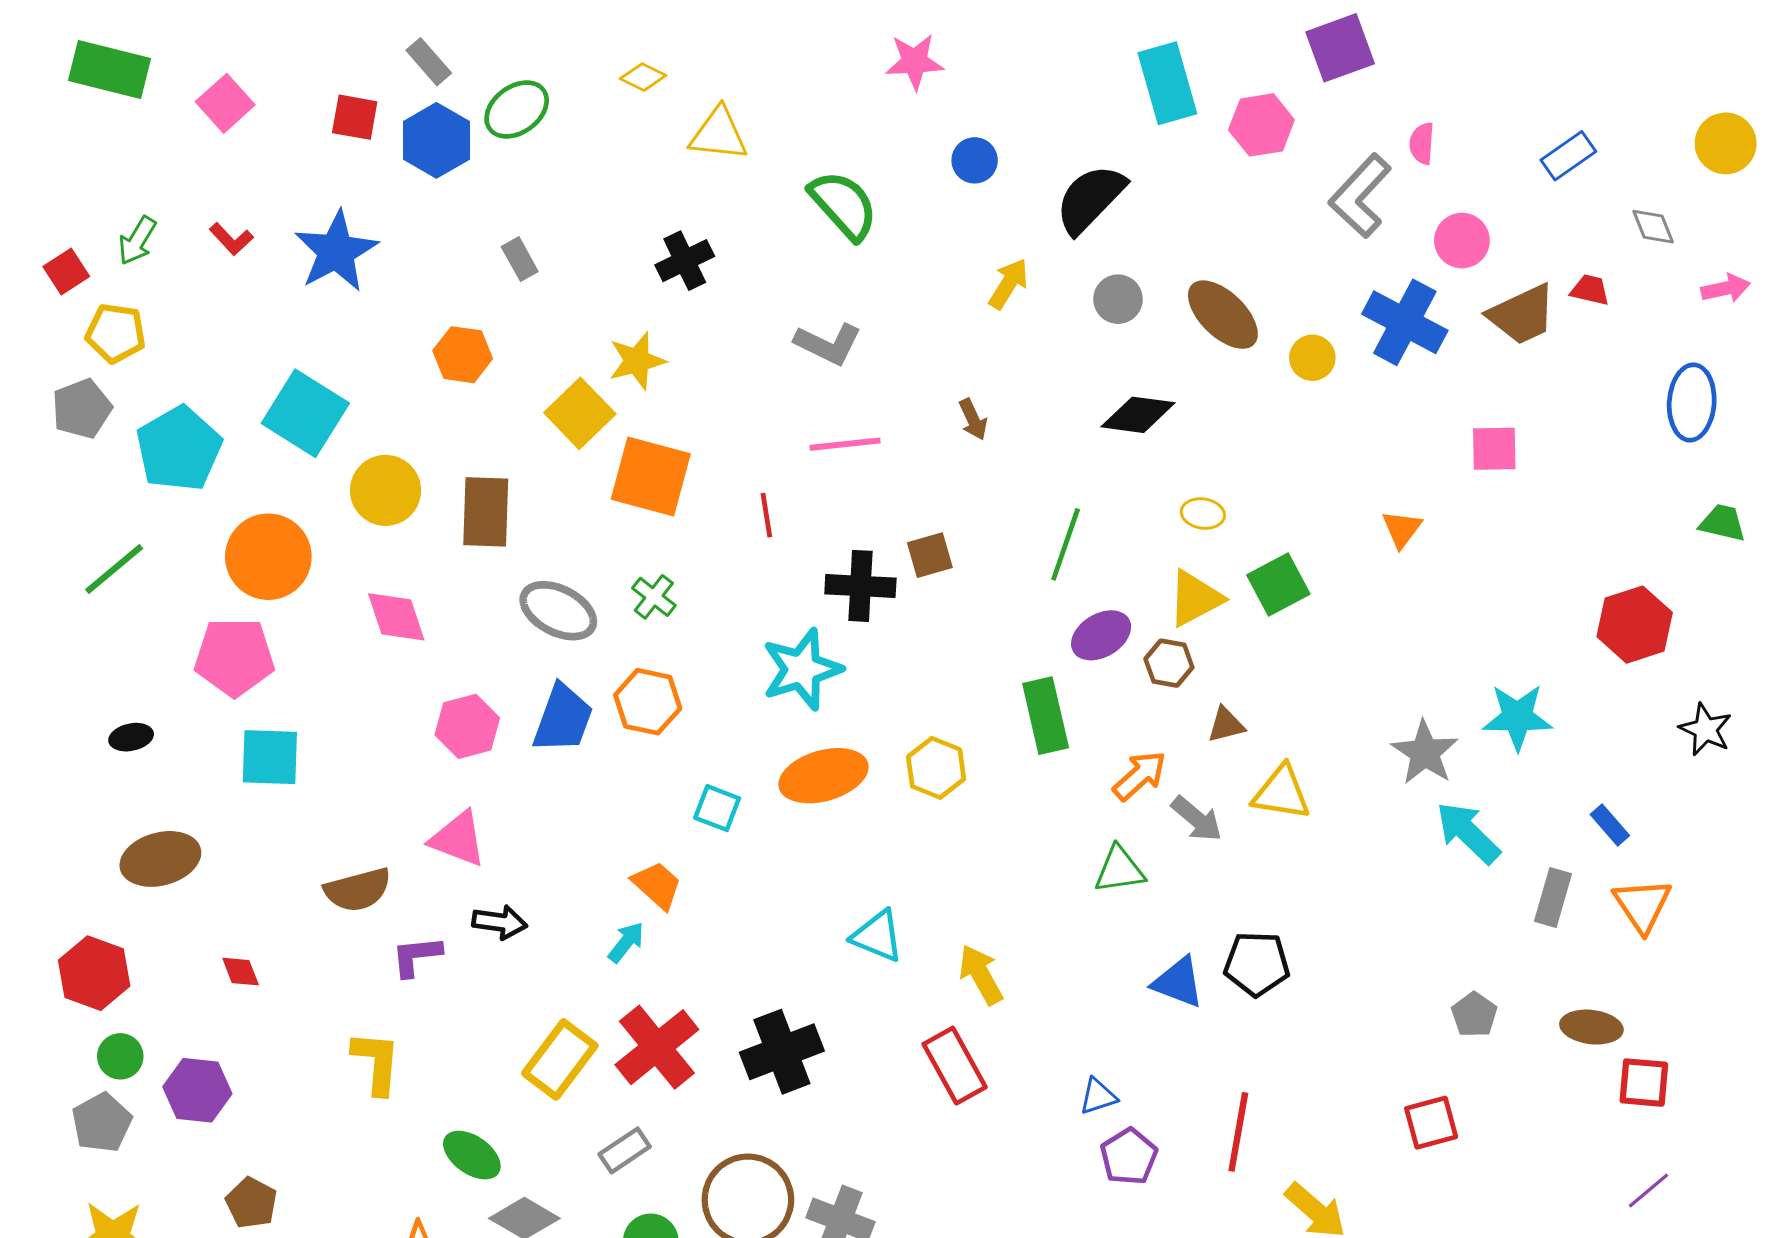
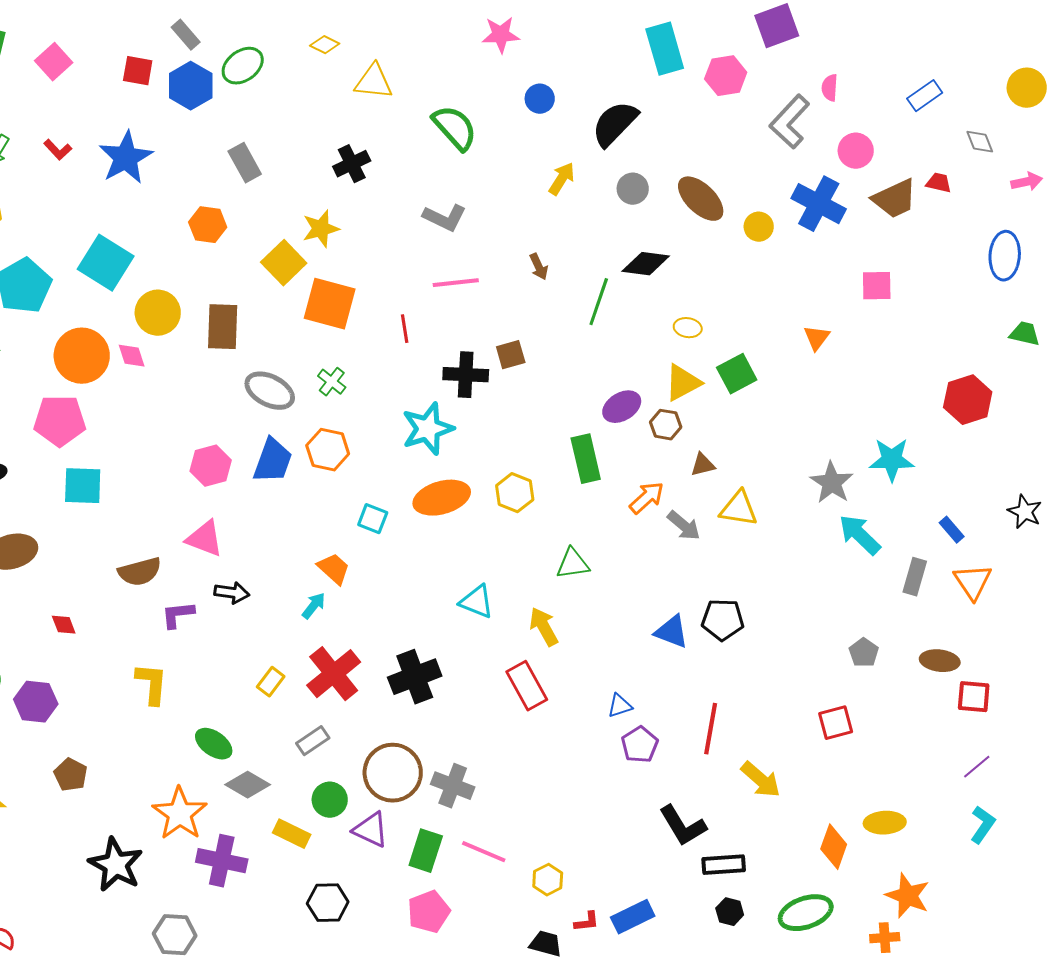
gray rectangle: (520, 259) -> (245, 163), size x1.4
green line: (1066, 544) -> (599, 302), moved
pink diamond: (396, 617) -> (132, 356), moved, size x0.7
black star: (1706, 729) -> (1025, 512), moved
green triangle: (1120, 870) -> (573, 564), moved
yellow rectangle: (560, 1059) -> (271, 682), size x0.6

